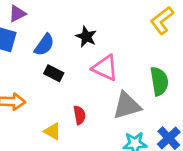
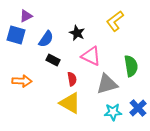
yellow L-shape: (162, 20) -> (115, 21), moved
red semicircle: (79, 115) -> (72, 79), moved
yellow triangle: (52, 131) -> (70, 103), moved, size x1.6

